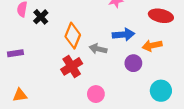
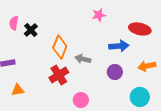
blue arrow: (123, 35) -> (119, 46), moved
orange arrow: (152, 46) -> (147, 66), moved
orange triangle: (20, 95) -> (18, 90), moved

